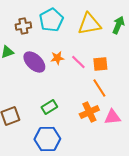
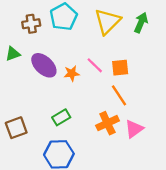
yellow triangle: (89, 24) -> (107, 21), turned -35
orange star: (57, 58) -> (72, 73), moved
pink triangle: (112, 117) -> (134, 129), turned -30

